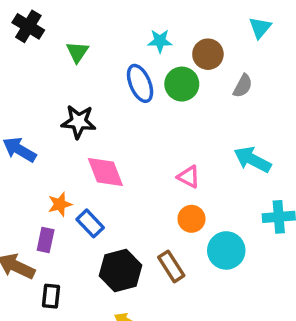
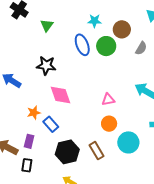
pink triangle: (189, 177) -> (108, 99), turned -40
purple rectangle: (46, 240) -> (29, 141), moved

